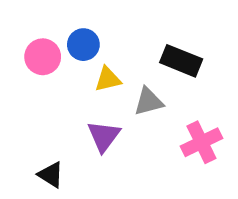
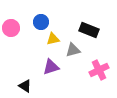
pink circle: (43, 57) -> (11, 28), moved
purple triangle: (104, 136) -> (51, 67), turned 36

